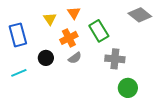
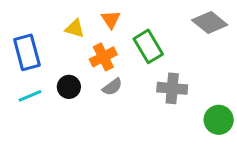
yellow triangle: (50, 19) -> (75, 28), turned -40
cyan line: (19, 73) -> (30, 96), moved
green circle: (128, 88) -> (219, 120), moved

